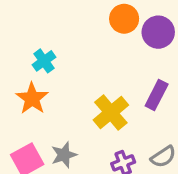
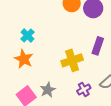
yellow cross: (111, 113) -> (72, 60), turned 30

